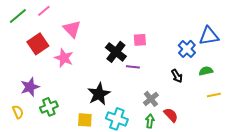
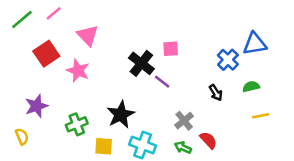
purple line: (133, 67) -> (162, 82), turned 32
green cross: (49, 107) -> (77, 124), moved
green arrow: (150, 121) -> (183, 147), turned -72

